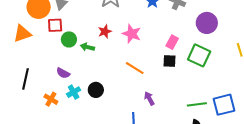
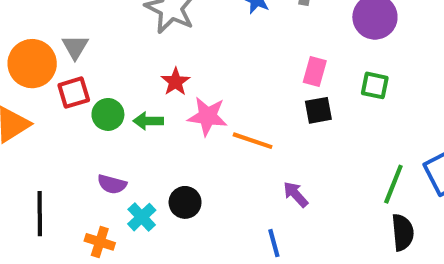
pink star: (132, 34) -> (208, 116), moved
green square: (199, 55) -> (375, 85), size x0.6
green line: (197, 104) -> (393, 184), turned -48

